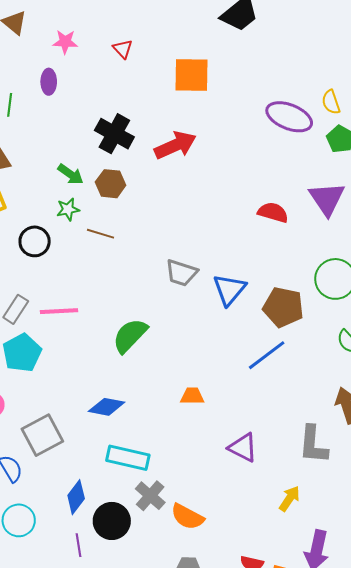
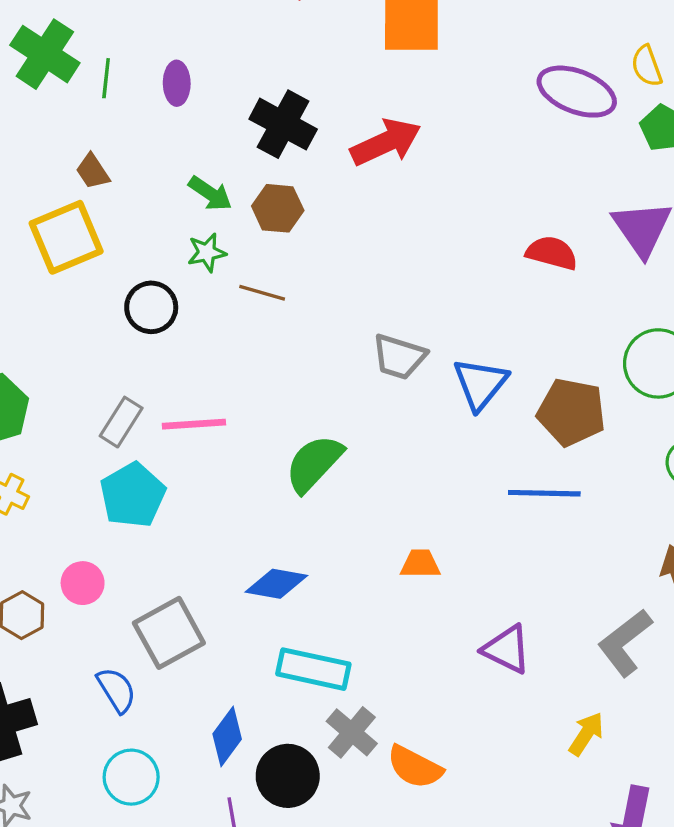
purple ellipse: (49, 82) -> (177, 83), moved
blue line: (267, 355) -> (544, 493), turned 39
gray L-shape: (313, 445) -> (625, 643), turned 48

